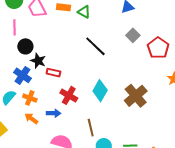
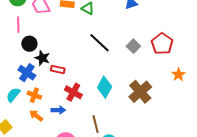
gray square: (133, 35) -> (133, 46), moved

